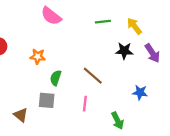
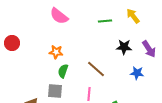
yellow arrow: (134, 26) -> (133, 16), moved
orange star: (38, 56) -> (56, 52), moved
blue star: (140, 92) -> (137, 73), moved

